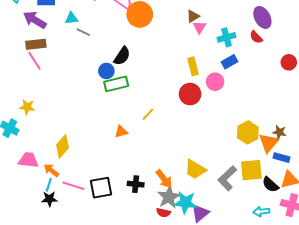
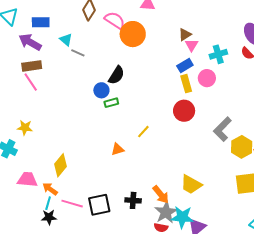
cyan triangle: (71, 18) -> (66, 40), turned 48
blue rectangle: (230, 62) -> (185, 66), moved
pink circle: (215, 82) -> (207, 78), moved
green rectangle: (116, 84) -> (111, 103), size x0.6
gray L-shape: (227, 178) -> (222, 129), moved

